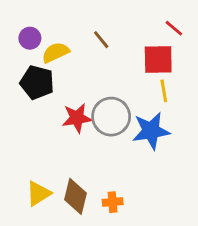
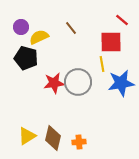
yellow line: (164, 91) -> (102, 64), moved
blue star: (151, 131) -> (121, 83), moved

